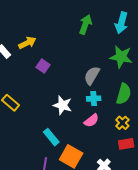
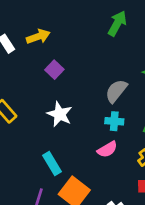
white star: (63, 105) -> (60, 114), moved

